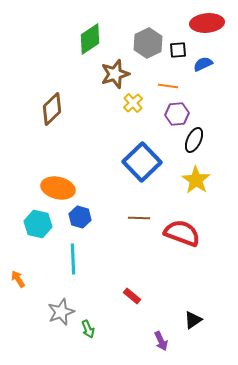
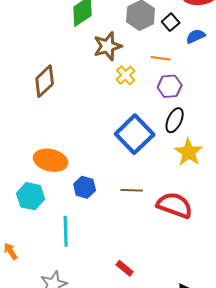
black square: (178, 50) -> (171, 22), turned -36
black ellipse: (194, 140) -> (175, 120), moved
blue hexagon: (80, 217) -> (85, 187), moved

